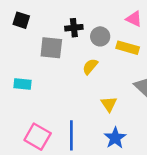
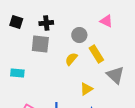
black cross: (74, 28) -> (46, 23), moved
yellow rectangle: (128, 48) -> (96, 54), moved, turned 42
yellow triangle: (109, 104) -> (86, 89), turned 32

